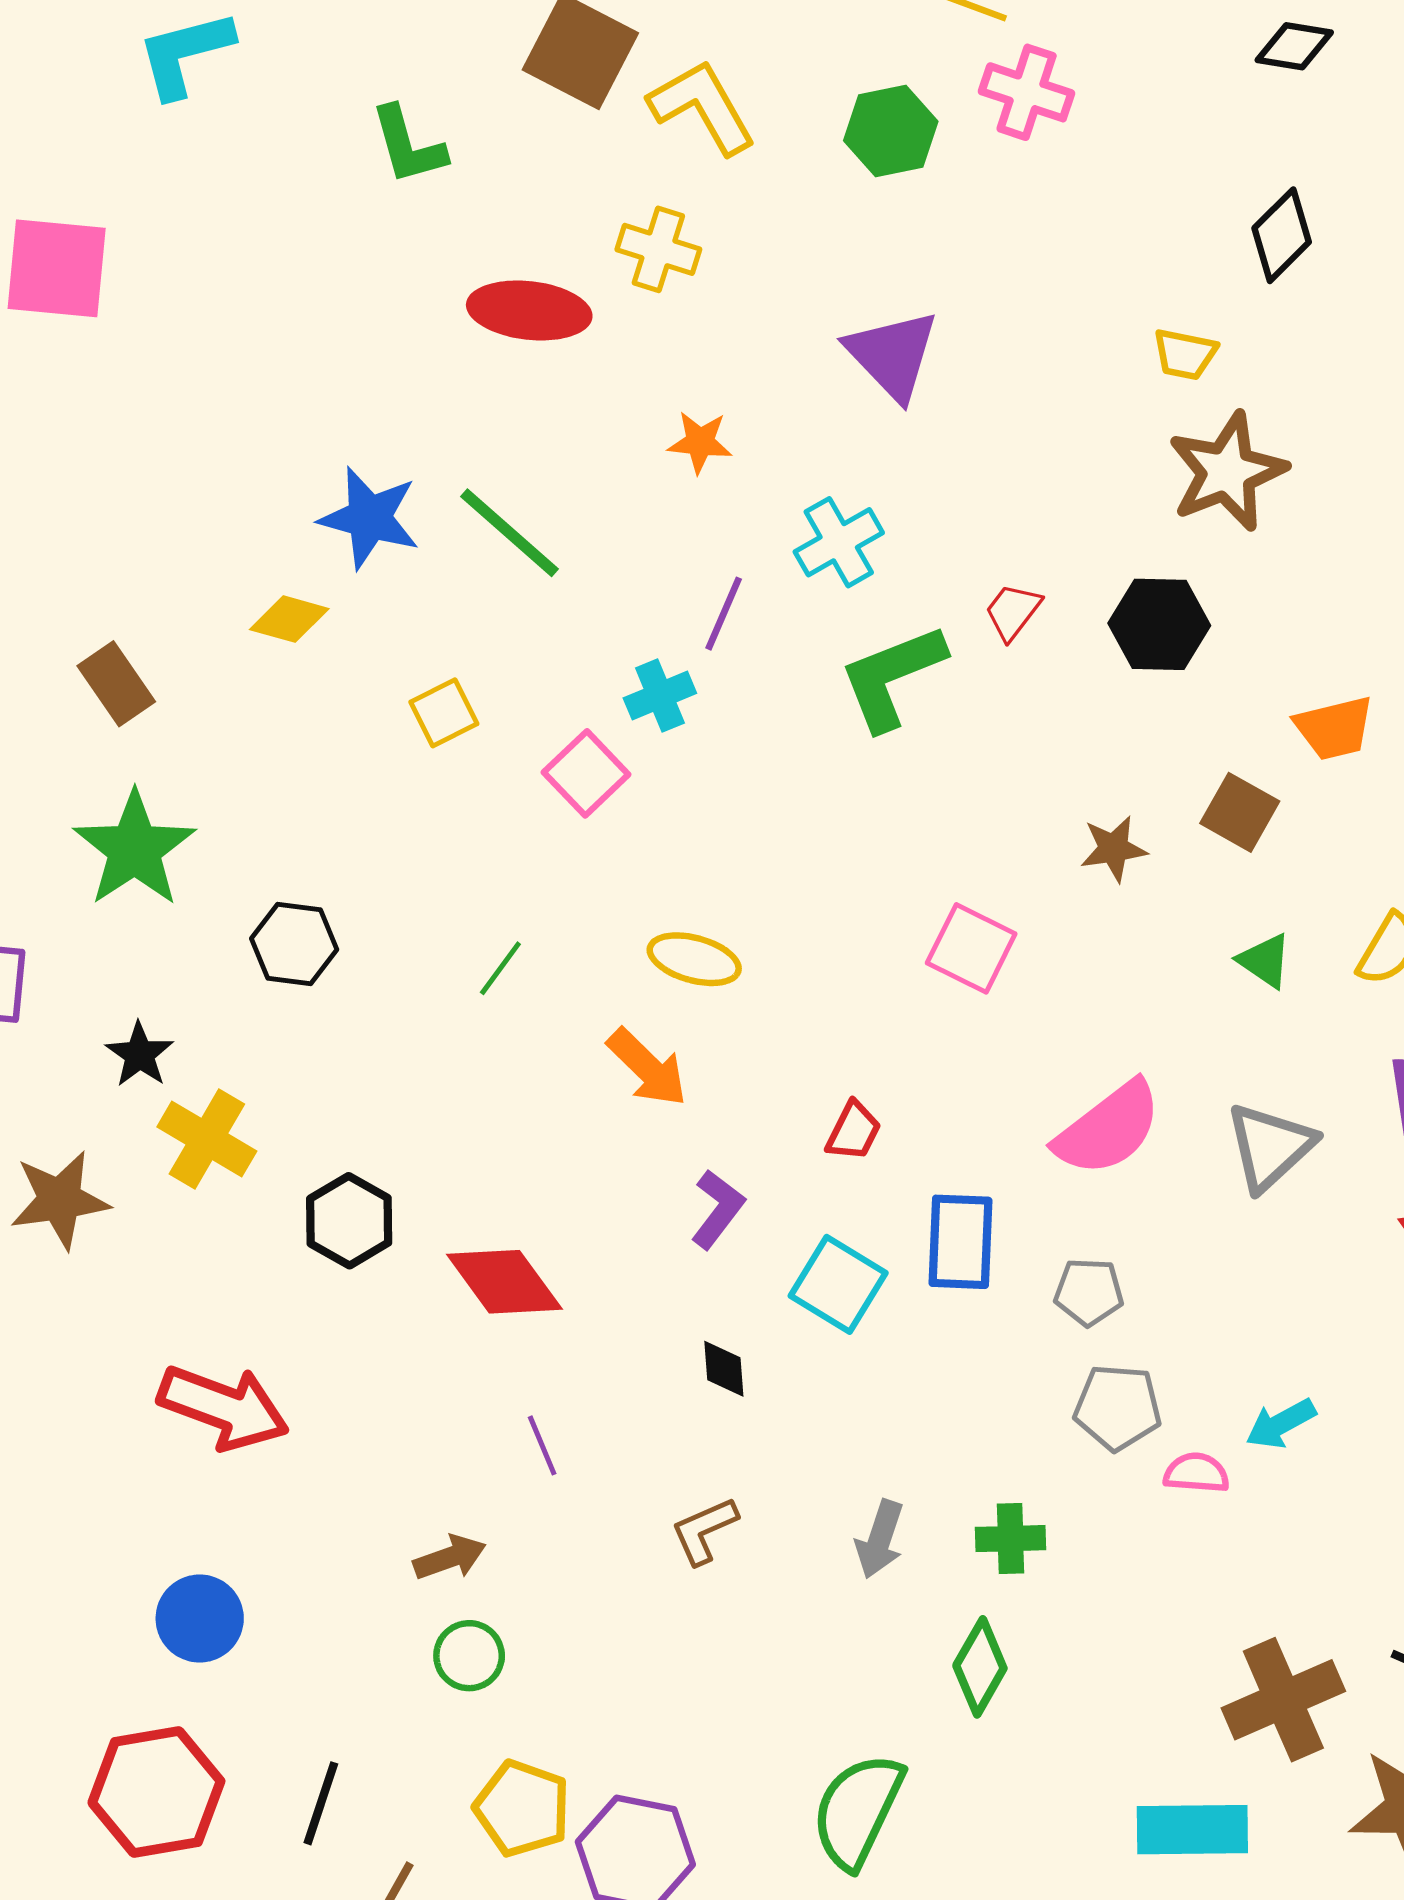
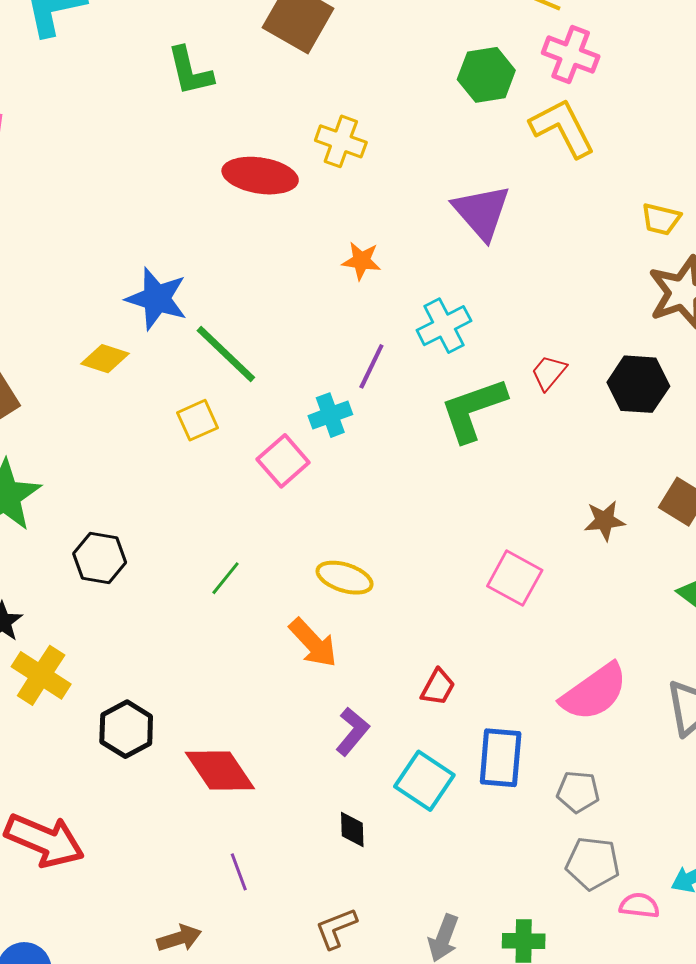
yellow L-shape: (702, 107) -> (562, 128), moved
green line: (509, 533) -> (226, 354), moved

